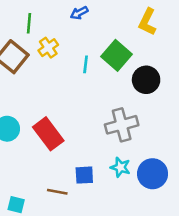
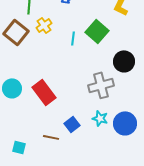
black circle: (146, 80) -> (124, 61), moved
blue square: (84, 175) -> (72, 124), turned -35

